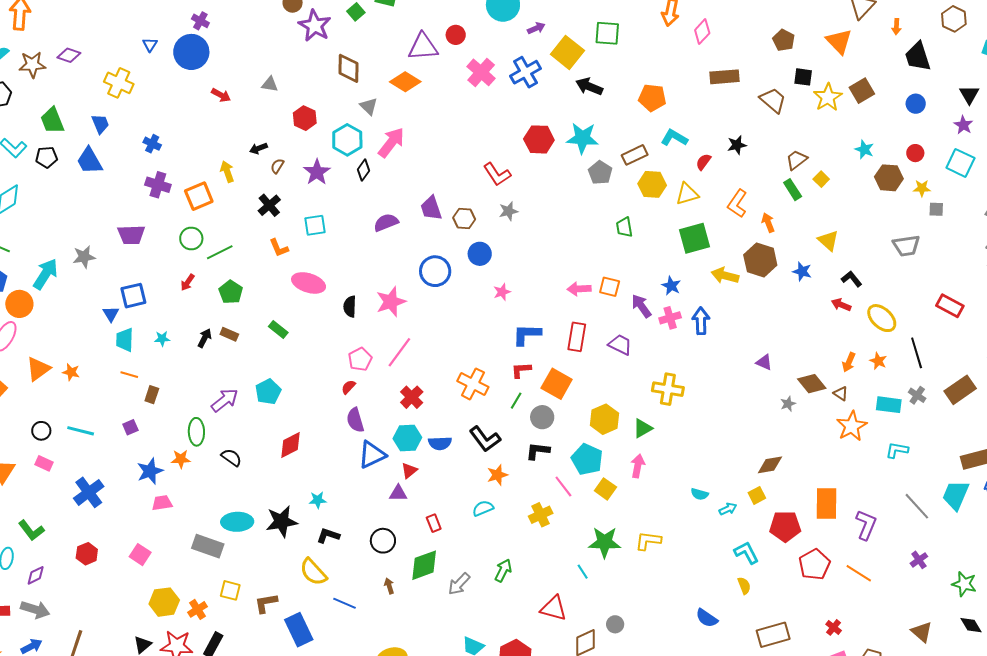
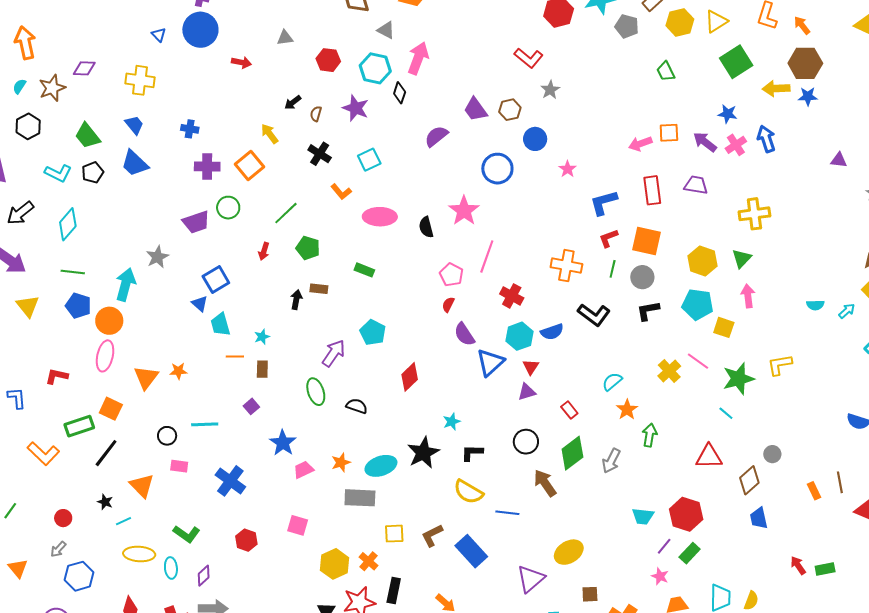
green circle: (191, 238) -> (228, 208), moved
blue star: (802, 271) -> (808, 96), moved
cyan star: (162, 339) -> (262, 337), moved
orange star: (181, 459) -> (341, 462), moved
orange star: (497, 475) -> (627, 409), moved
pink line: (563, 486) -> (698, 361), moved
brown arrow: (389, 586) -> (545, 483), size x1.8

